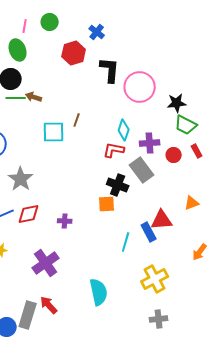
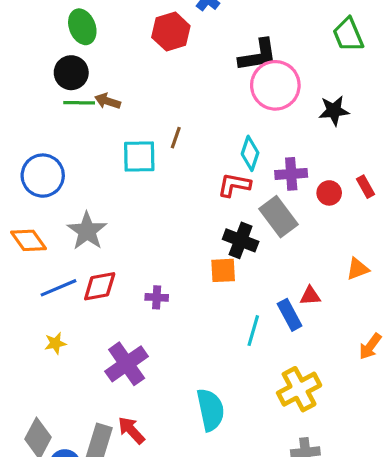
black L-shape: (110, 70) -> (258, 55), moved, turned 76
green trapezoid: (186, 125) -> (348, 35), moved, turned 40
red triangle: (162, 220) -> (310, 296), size x0.6

